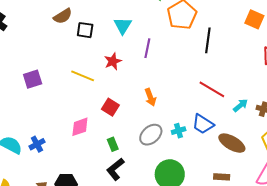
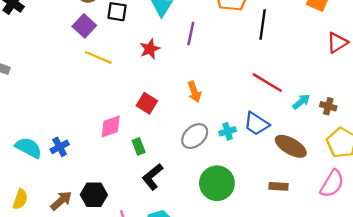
yellow line: (83, 76) -> (98, 57), moved
purple square: (33, 79) -> (84, 26), moved, turned -30
green rectangle: (113, 144) -> (139, 146), moved

